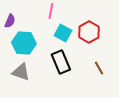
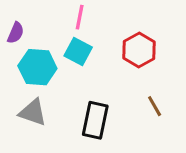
cyan square: (63, 33) -> (78, 52), moved
black rectangle: (61, 62) -> (95, 120), moved, turned 35

